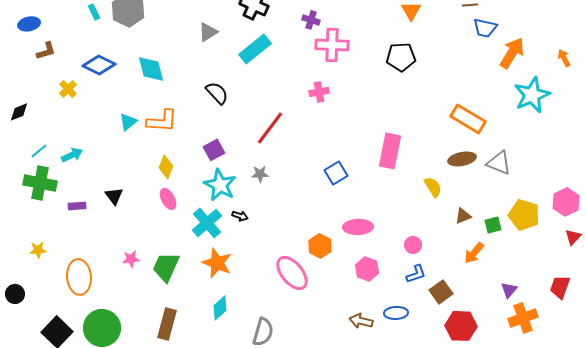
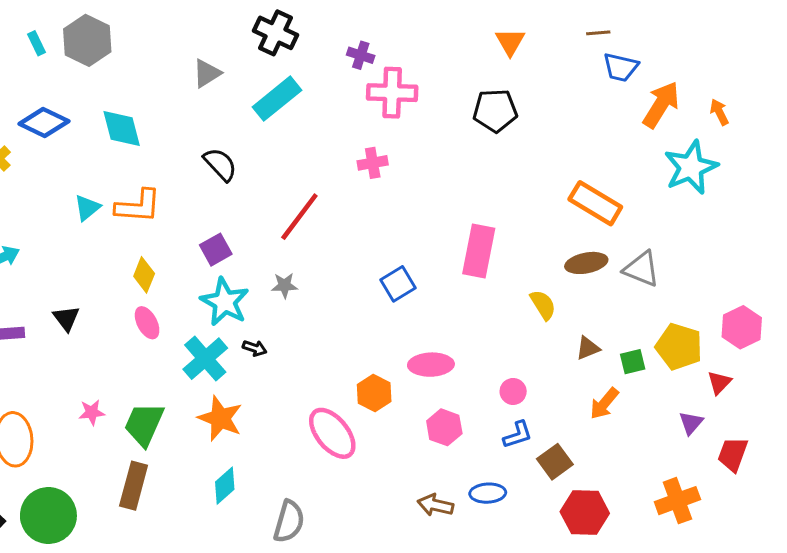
orange arrow: (564, 58) -> (719, 112), moved
red triangle: (573, 237) -> (719, 383), moved
purple triangle: (509, 290) -> (691, 423), moved
brown rectangle: (167, 324) -> (134, 486), moved

